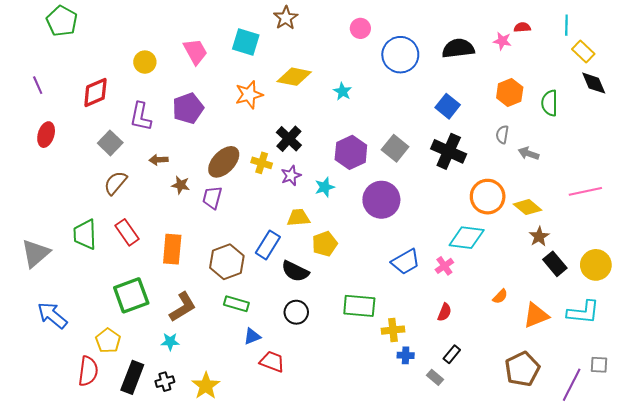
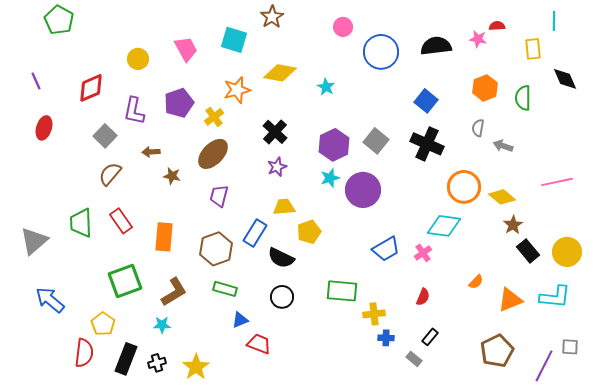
cyan line: (566, 25) -> (554, 21), moved
yellow rectangle: (583, 52) -> (533, 49), moved, turned 40
yellow cross: (262, 163) -> (214, 117), moved, turned 36
cyan star: (325, 187) -> (330, 178), moved
purple trapezoid: (212, 198) -> (219, 196), moved

